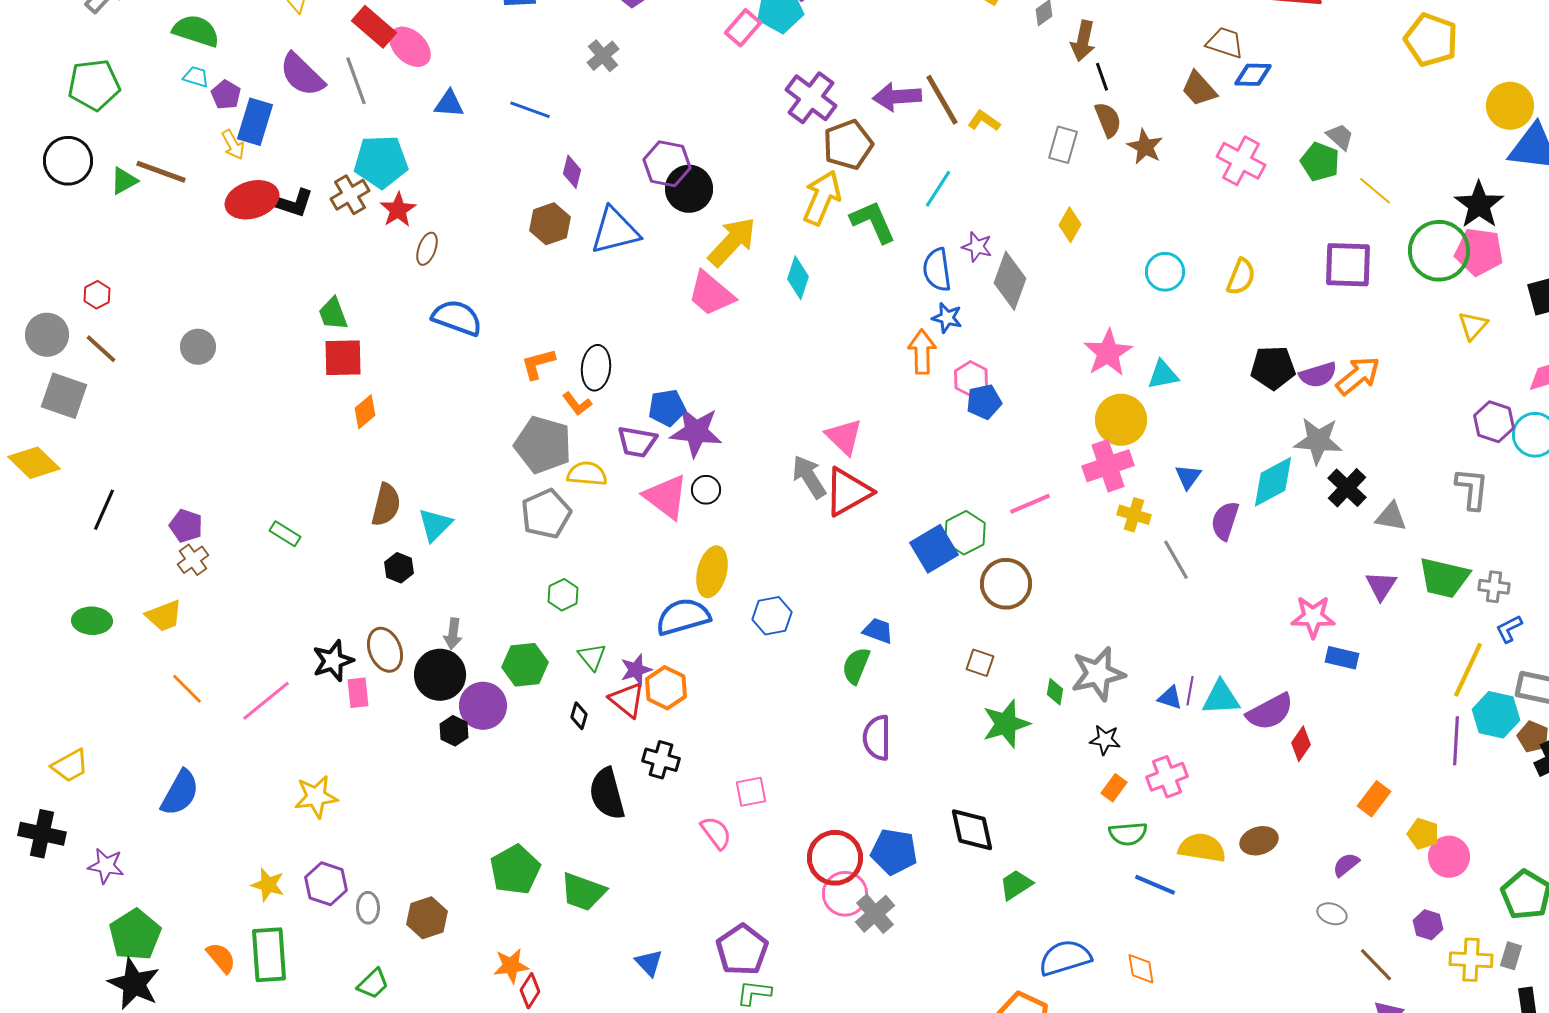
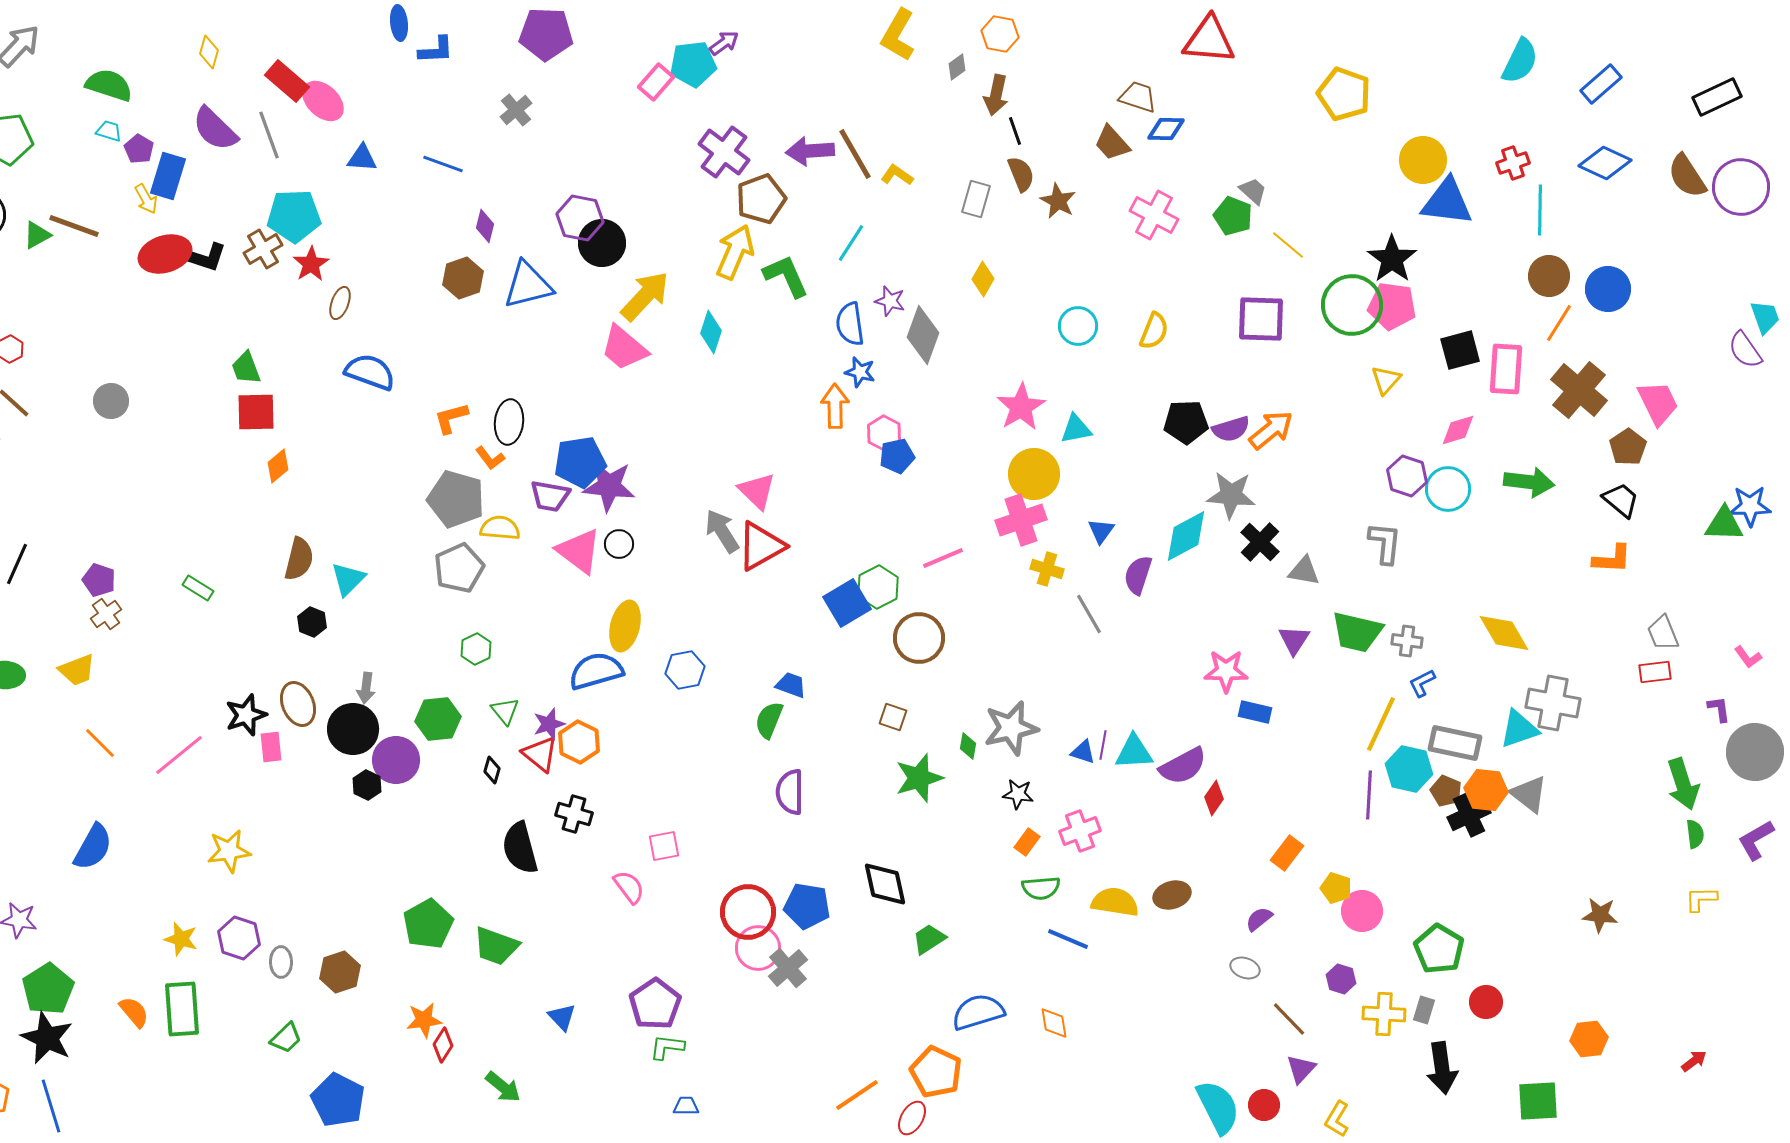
blue pentagon: (667, 408) -> (580, 462), size x1.4

